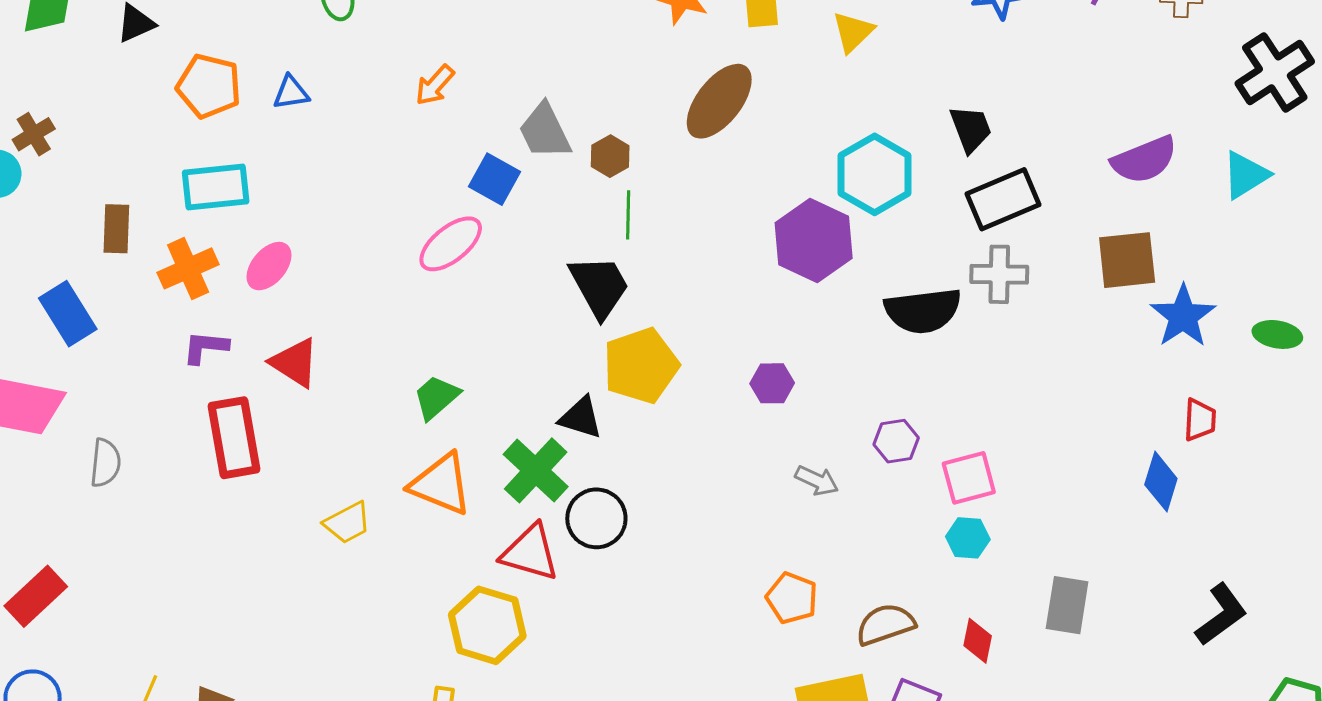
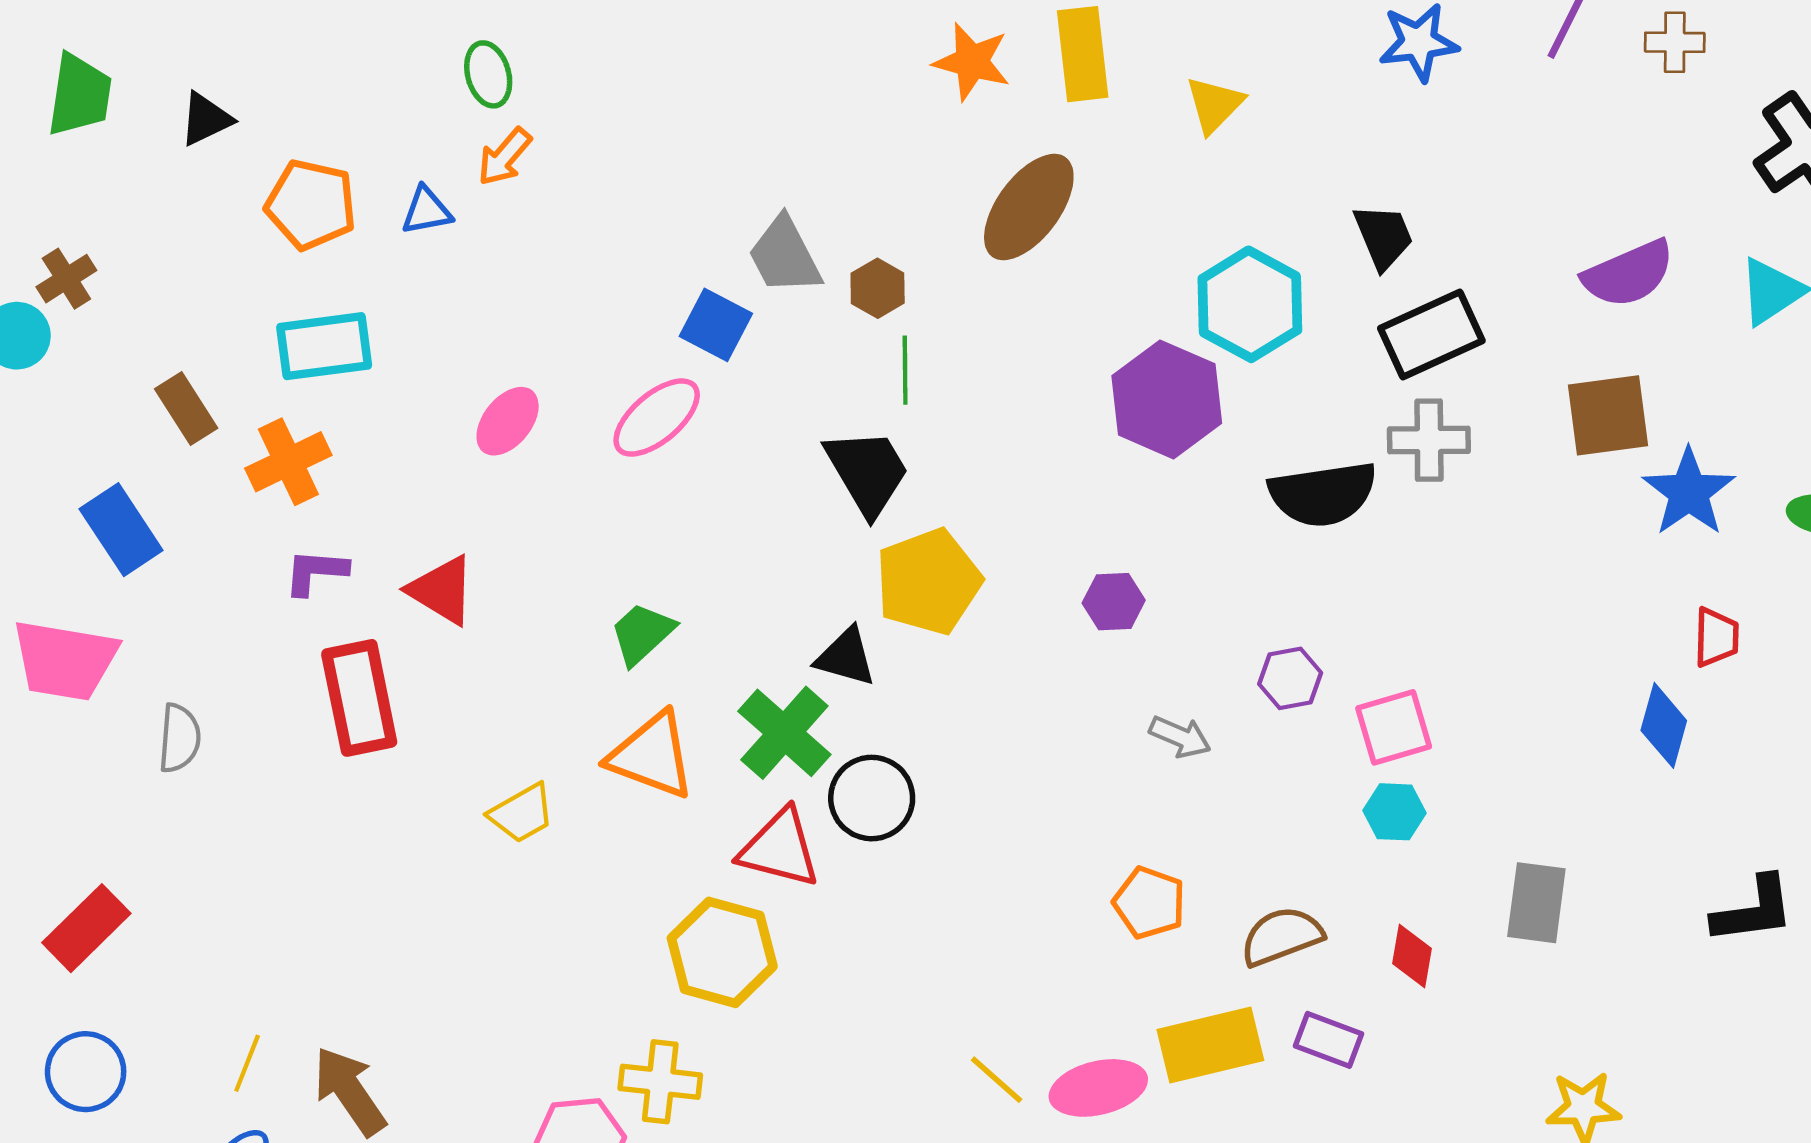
orange arrow: (435, 85) -> (504, 157), moved
brown rectangle: (116, 229) -> (186, 409), turned -33
pink ellipse: (269, 266) -> (508, 421), moved
black L-shape: (1221, 614) -> (1753, 910), turned 30

